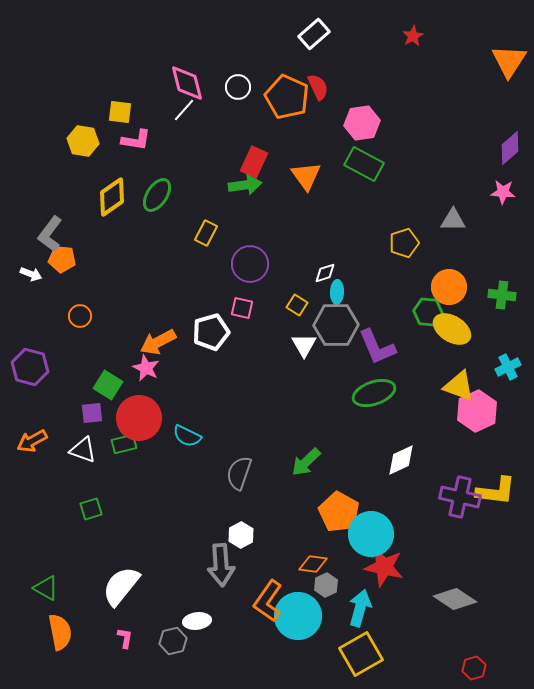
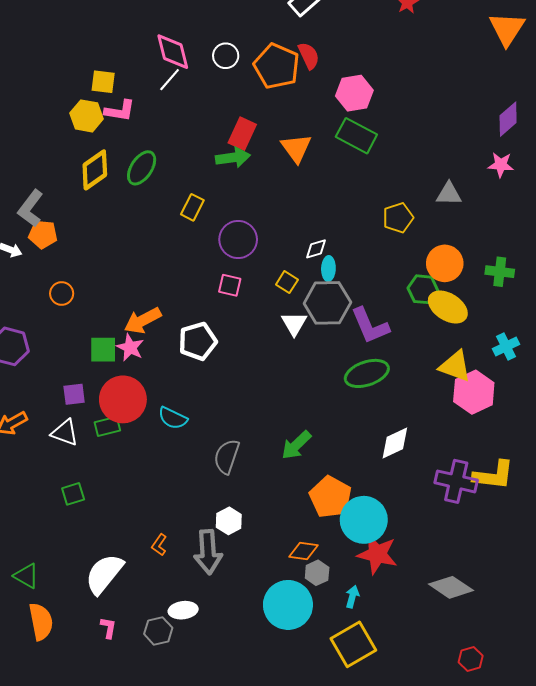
yellow hexagon: (83, 141) -> (87, 116), moved
white pentagon: (211, 332) -> (198, 341), moved
green square: (108, 385) -> (103, 350), moved, turned -32
orange L-shape: (268, 601) -> (159, 545), moved, size x0.5
cyan arrow: (360, 608) -> (352, 597), size x0.6

